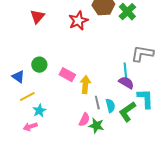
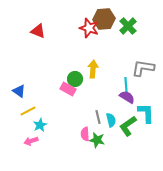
red triangle: (37, 17) -> (38, 31), turned -49
red star: (78, 21) -> (89, 28), moved, turned -30
green circle: (39, 65) -> (75, 79), moved
yellow arrow: (85, 85) -> (93, 69), moved
pink semicircle: (84, 120) -> (85, 134), turned 152

